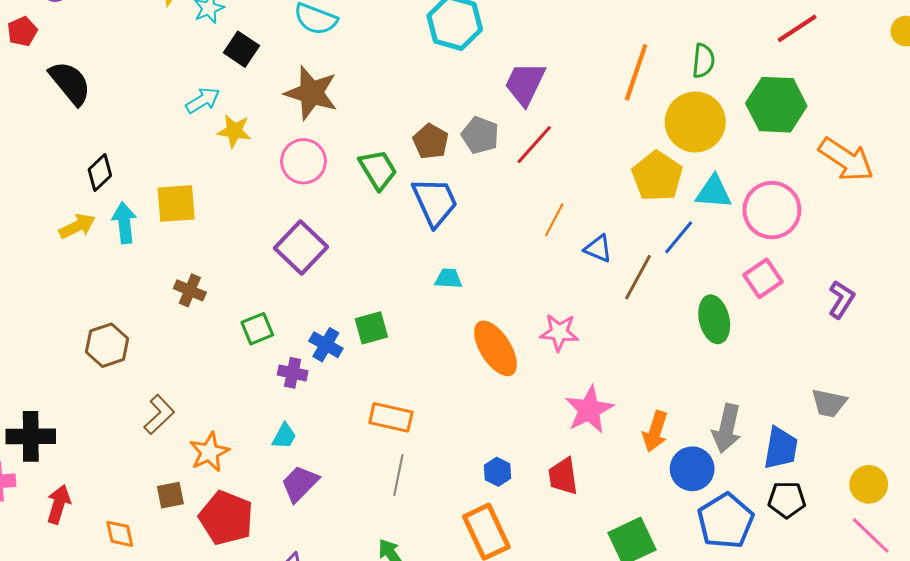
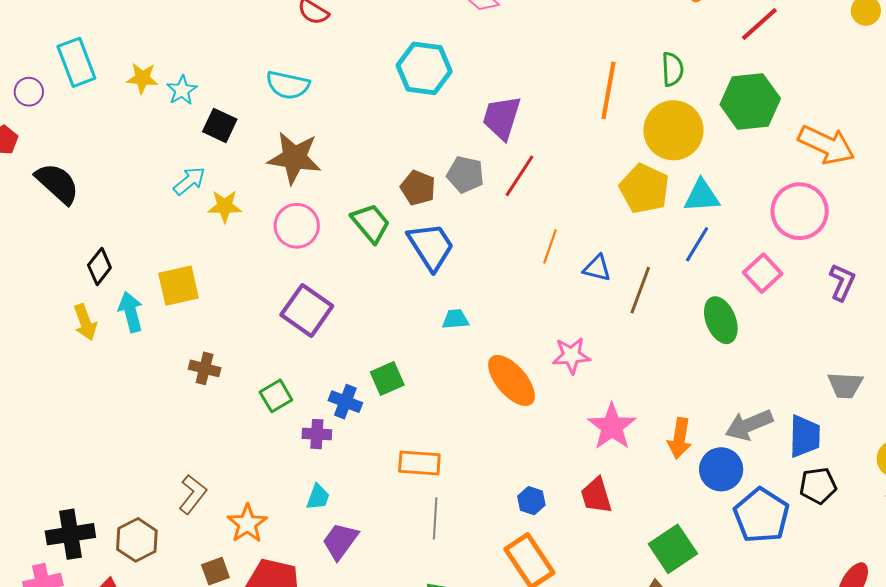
pink circle: (772, 210) -> (800, 211), moved
yellow arrow: (77, 226) -> (85, 322), turned 105
blue line: (679, 237) -> (697, 244), moved
brown hexagon: (107, 345) -> (137, 540), moved
gray arrow: (727, 428) -> (749, 425), turned 63

